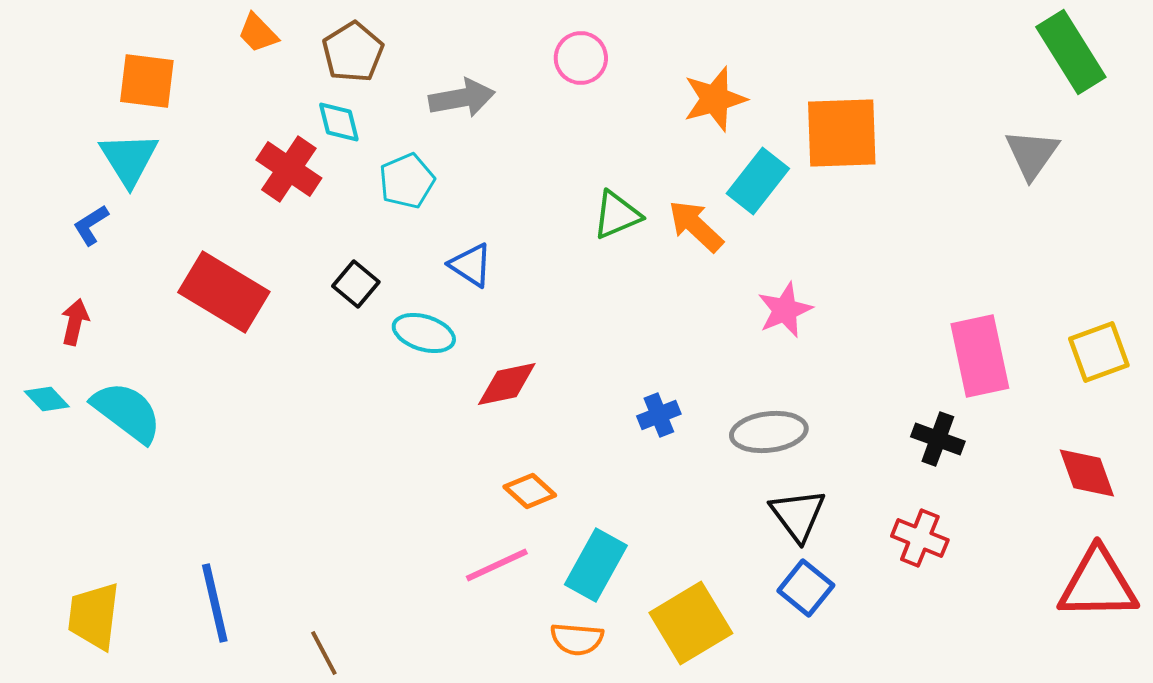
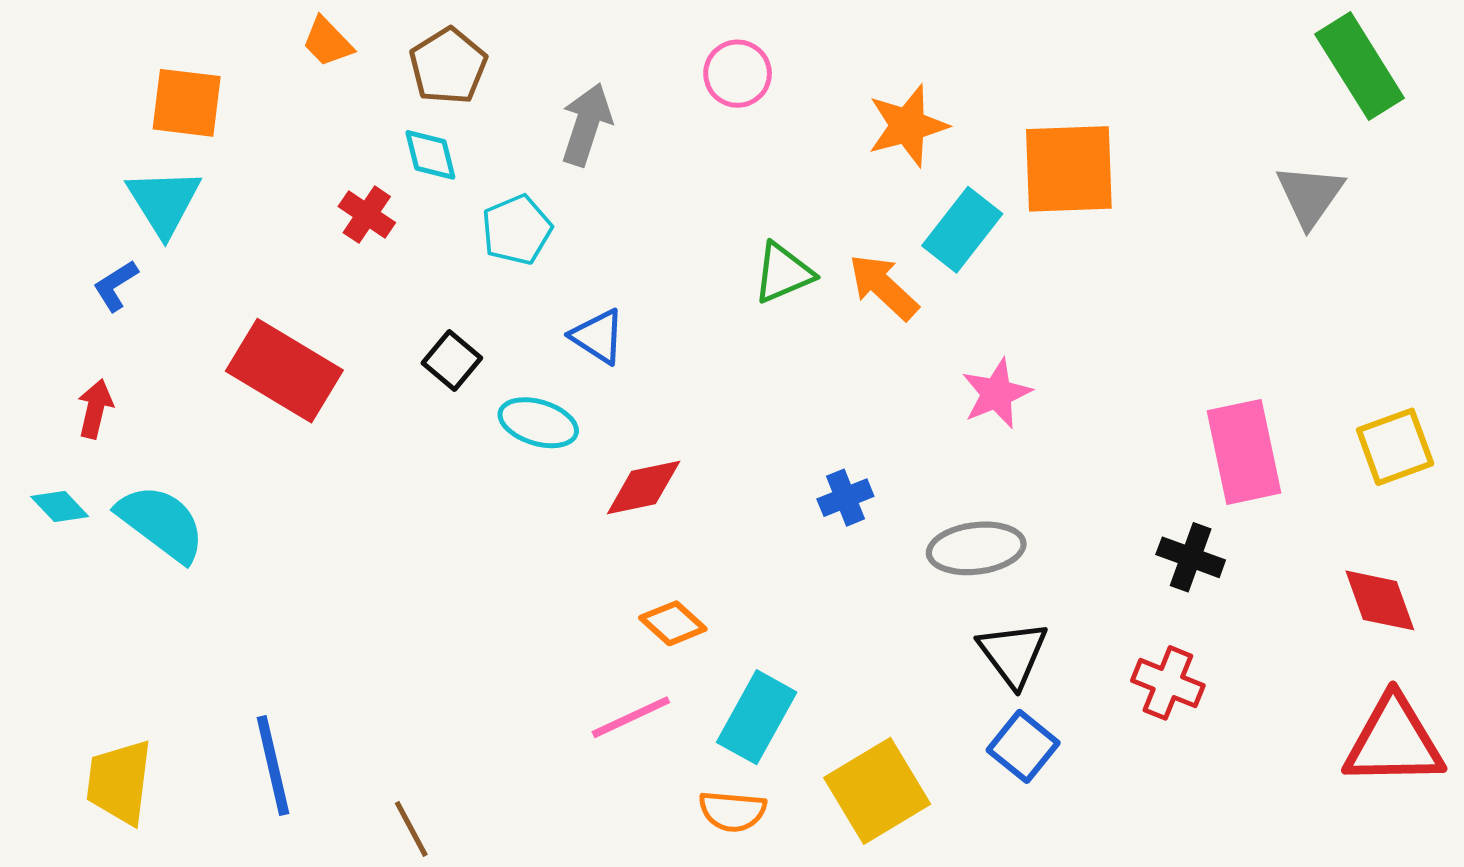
gray arrow: (462, 98) -> (586, 124), turned -62
red cross: (289, 169) -> (367, 215), size x0.7
blue cross: (659, 415) -> (845, 498), moved

